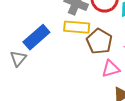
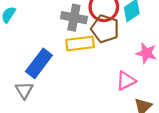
brown pentagon: (99, 41) -> (105, 29), moved

